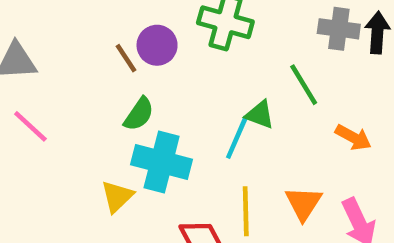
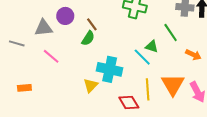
purple circle: (157, 45) -> (65, 16), moved
green semicircle: (139, 114) -> (88, 38), moved
cyan line: (237, 137) -> (142, 57), turned -66
orange triangle: (304, 203) -> (173, 85), size x1.4

